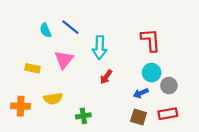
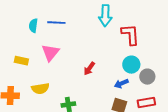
blue line: (70, 27) -> (56, 23), turned -36
cyan semicircle: (45, 30) -> (33, 26), turned 32
cyan arrow: (100, 48) -> (105, 16), moved

